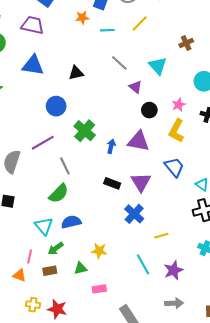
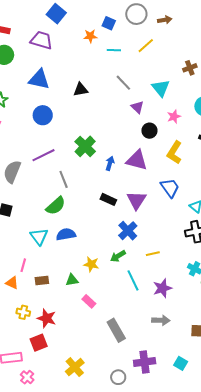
pink star: (179, 105) -> (174, 117), moved
blue circle: (56, 106) -> (43, 115), moved
green arrow: (56, 248) -> (118, 256), moved
pink rectangle: (99, 289) -> (89, 301), turned 48

